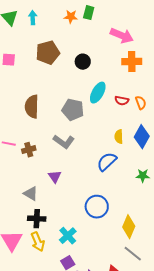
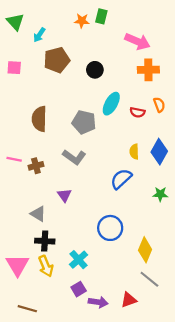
cyan arrow: (33, 18) -> (39, 35), moved, turned -144
orange semicircle: (141, 103) -> (159, 105), moved

